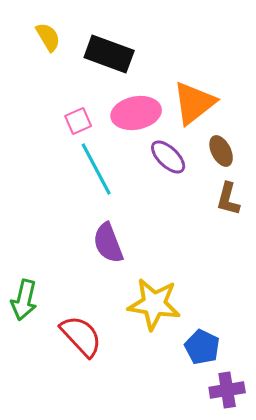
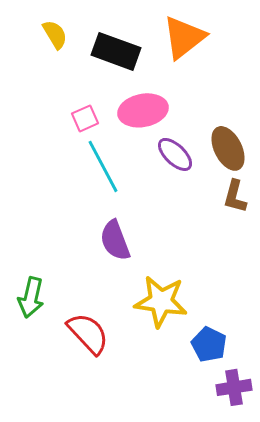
orange triangle: (194, 103) -> (184, 37), moved
brown ellipse: (221, 151) -> (228, 148), size x1.4

